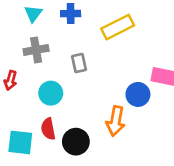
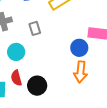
orange arrow: (116, 121) -> (81, 72), moved

